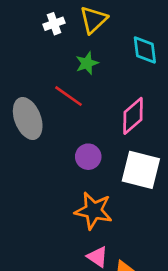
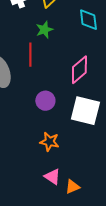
red line: (68, 96) -> (30, 55), turned 55
orange star: (93, 211) -> (49, 142), size x0.7

